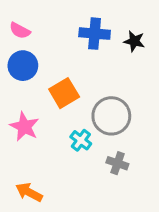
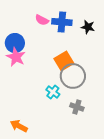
pink semicircle: (20, 31) -> (42, 20), moved
orange square: (64, 93) -> (64, 61), moved
pink star: (24, 127) -> (16, 57), moved

